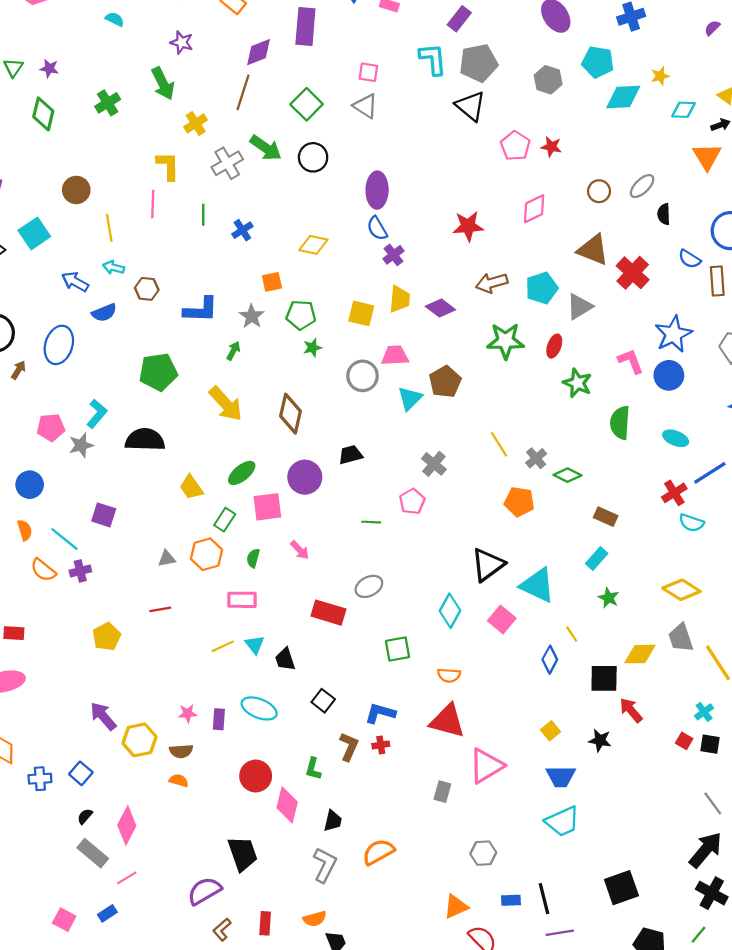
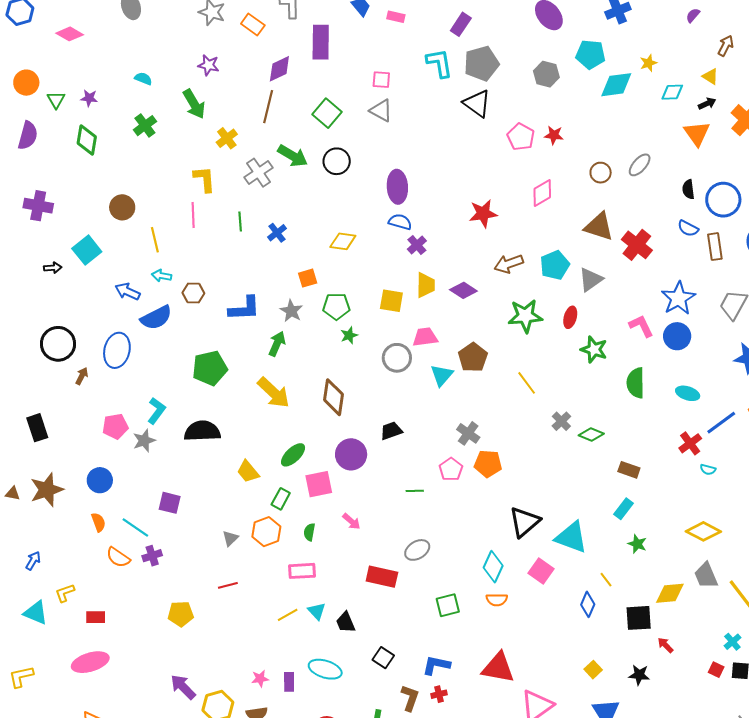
cyan semicircle: (115, 19) -> (143, 79), moved
black semicircle: (664, 214) -> (688, 189), moved
blue semicircle: (377, 228) -> (400, 222), turned 140
blue semicircle: (104, 313) -> (156, 318), size x1.4
green arrow: (233, 351) -> (277, 344), size x1.4
yellow line: (499, 444) -> (527, 383), moved
orange pentagon: (519, 502) -> (488, 464), moved
cyan semicircle: (691, 523) -> (708, 470), size x0.7
gray triangle: (167, 559) -> (230, 538), turned -30
yellow pentagon: (107, 637) -> (181, 614), turned 30
orange semicircle: (449, 675) -> (497, 600), moved
red arrow: (631, 710) -> (665, 645), size x0.7

